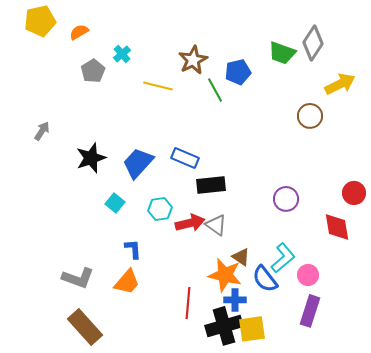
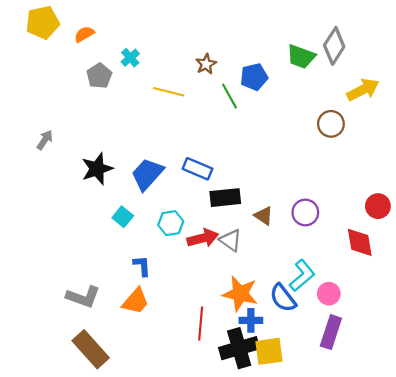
brown star: (193, 60) -> (206, 64), size x0.7
brown triangle: (241, 257) -> (264, 216), moved

